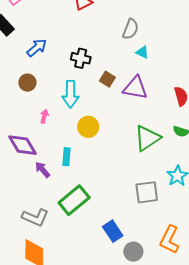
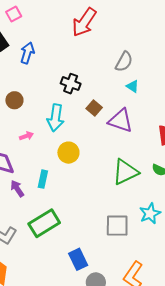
blue arrow: (37, 48) -> (27, 53), moved, turned -40
pink arrow: (44, 116) -> (26, 136), turned 48

